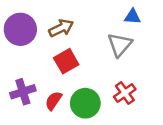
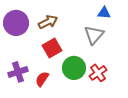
green circle: (85, 103) -> (74, 68), moved

